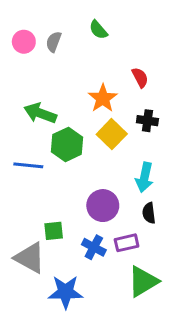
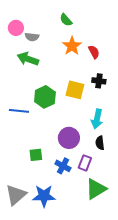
gray semicircle: (54, 42) -> (32, 37), moved, turned -104
orange star: (103, 98) -> (72, 46), moved
green arrow: (40, 113) -> (28, 59), moved
yellow square: (112, 134) -> (75, 90), turned -30
purple rectangle: (127, 243) -> (85, 163), turned -56
gray triangle: (30, 258) -> (16, 195), moved, turned 50

